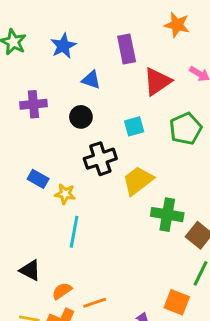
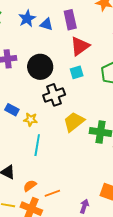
blue triangle: (91, 80) -> (46, 24), moved
red triangle: (157, 81) -> (80, 46), moved
black circle: (81, 117) -> (40, 67), size x1.6
yellow trapezoid: (138, 181) -> (74, 122), moved

